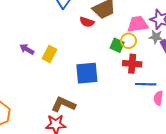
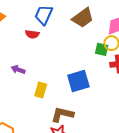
red semicircle: (87, 22) -> (32, 34), moved
yellow rectangle: (50, 54) -> (41, 90), moved

